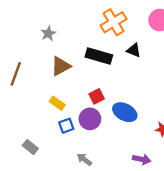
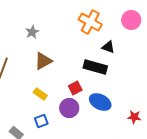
orange cross: (114, 22) -> (90, 22), turned -30
black rectangle: (99, 56) -> (95, 67), moved
blue square: (66, 126) -> (41, 121), moved

